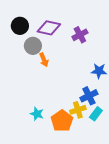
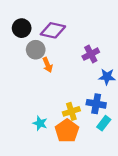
purple cross: (80, 35) -> (91, 54), moved
blue cross: (89, 96) -> (96, 104), turned 36
yellow cross: (78, 110) -> (71, 111), moved

